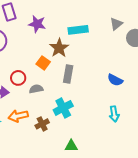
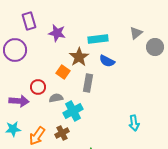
blue semicircle: (115, 80) -> (107, 61), moved
cyan cross: (63, 108) -> (73, 111), moved
orange arrow: (18, 116) -> (37, 136), moved, turned -42

